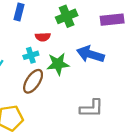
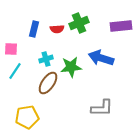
blue rectangle: (19, 12) -> (34, 29), moved
red semicircle: (43, 37) -> (57, 29), moved

